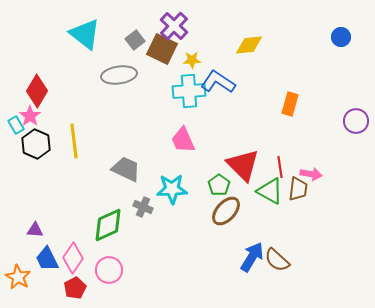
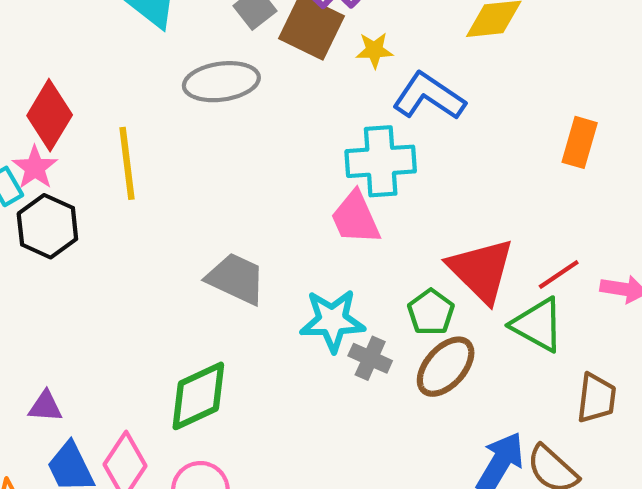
cyan cross: (189, 91) -> (381, 161), moved
yellow line: (74, 141) -> (127, 163), moved
red line: (280, 167) -> (559, 274), turned 65
brown trapezoid: (298, 189) -> (596, 398), moved
gray cross: (143, 207) -> (370, 358), moved

